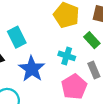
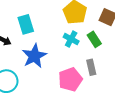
cyan cross: (67, 56) -> (71, 39), moved

